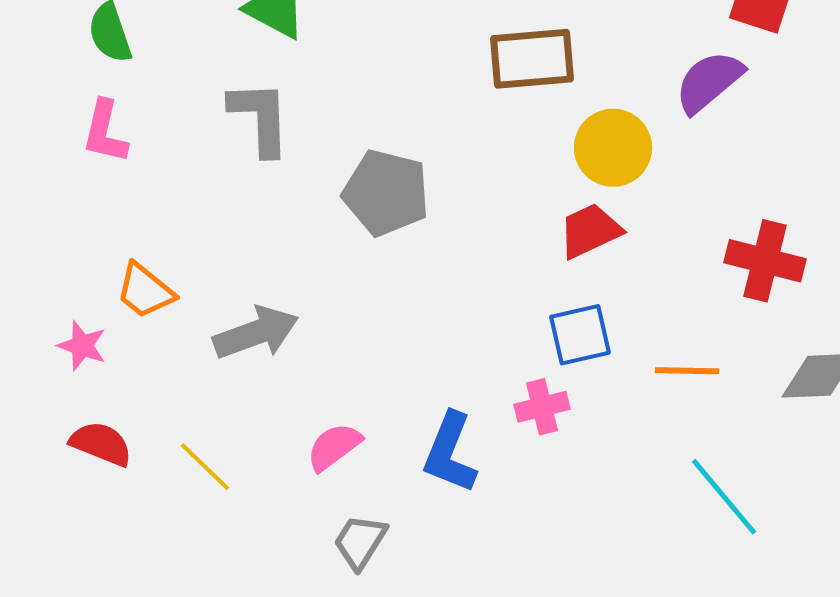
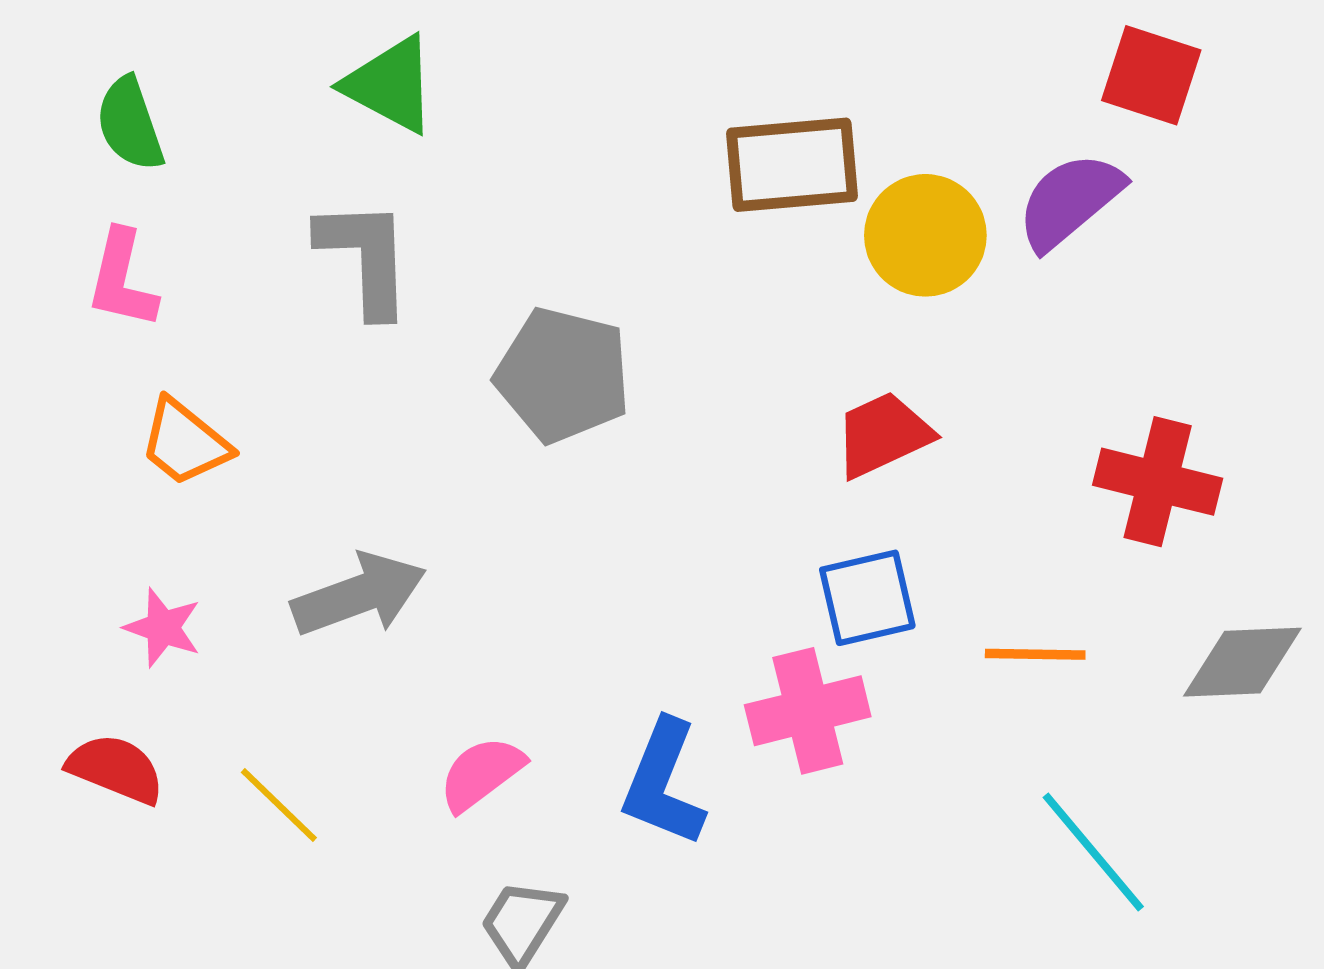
yellow circle: (613, 148) -> (925, 235), moved
orange trapezoid: (145, 291) -> (185, 442), moved
pink star: (82, 346) -> (163, 628), moved
pink cross: (542, 407) -> (808, 711), size x1.4

